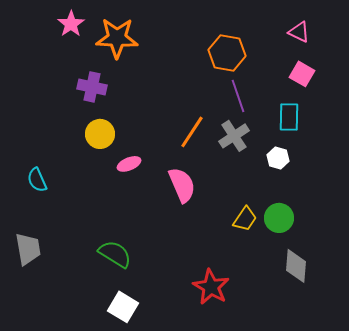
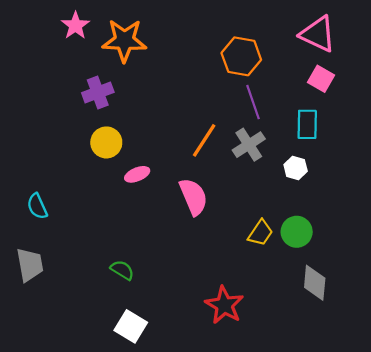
pink triangle: (299, 32) -> (318, 34), size x1.6
purple cross: (92, 87) -> (98, 92), turned -32
cyan semicircle: (37, 180) -> (37, 206), moved
green semicircle: (115, 254) -> (122, 270), size x0.7

